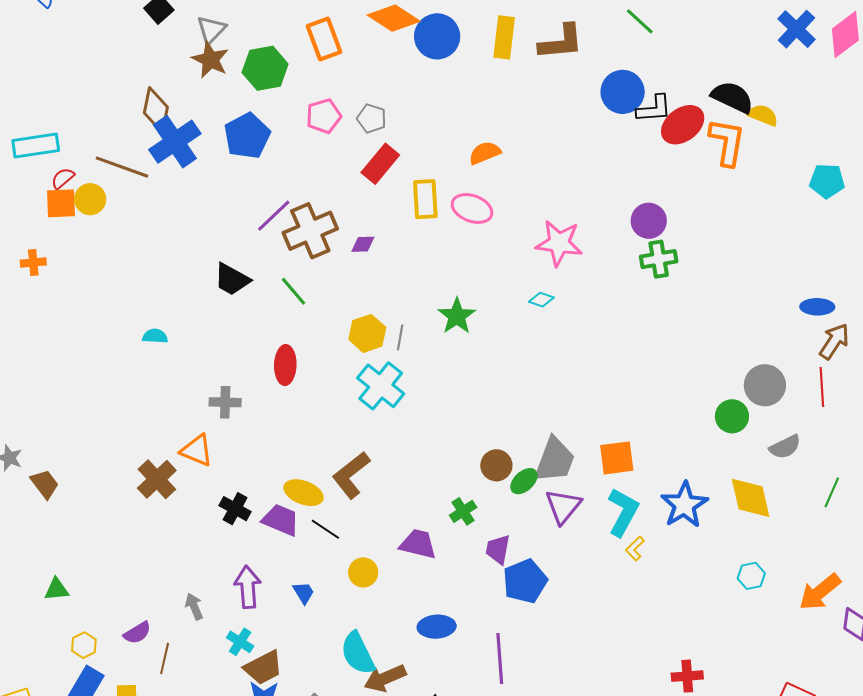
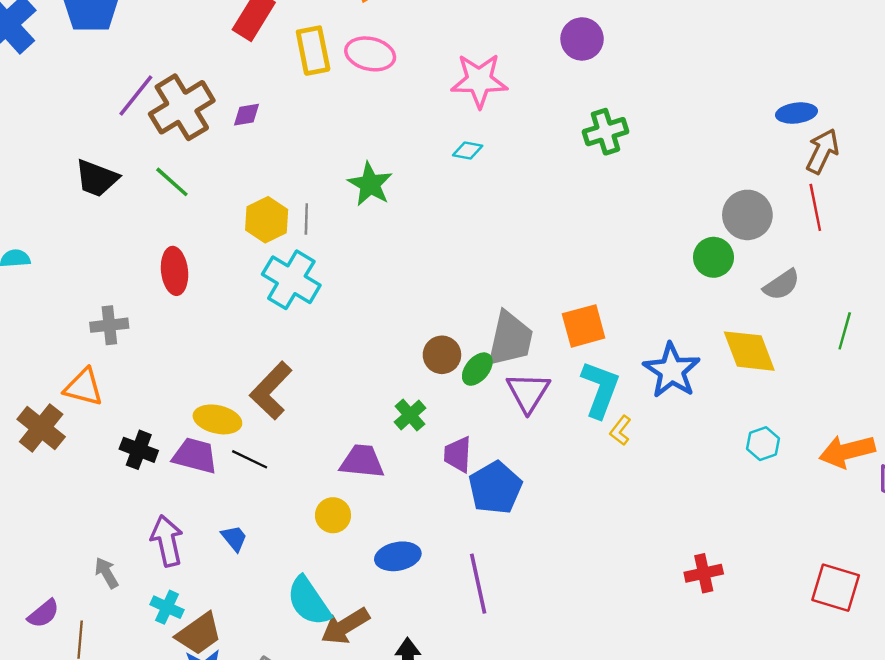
green cross: (659, 259) -> (606, 132), moved
yellow circle: (363, 572) -> (333, 515), moved
orange arrow: (820, 592) -> (847, 451), turned 33

